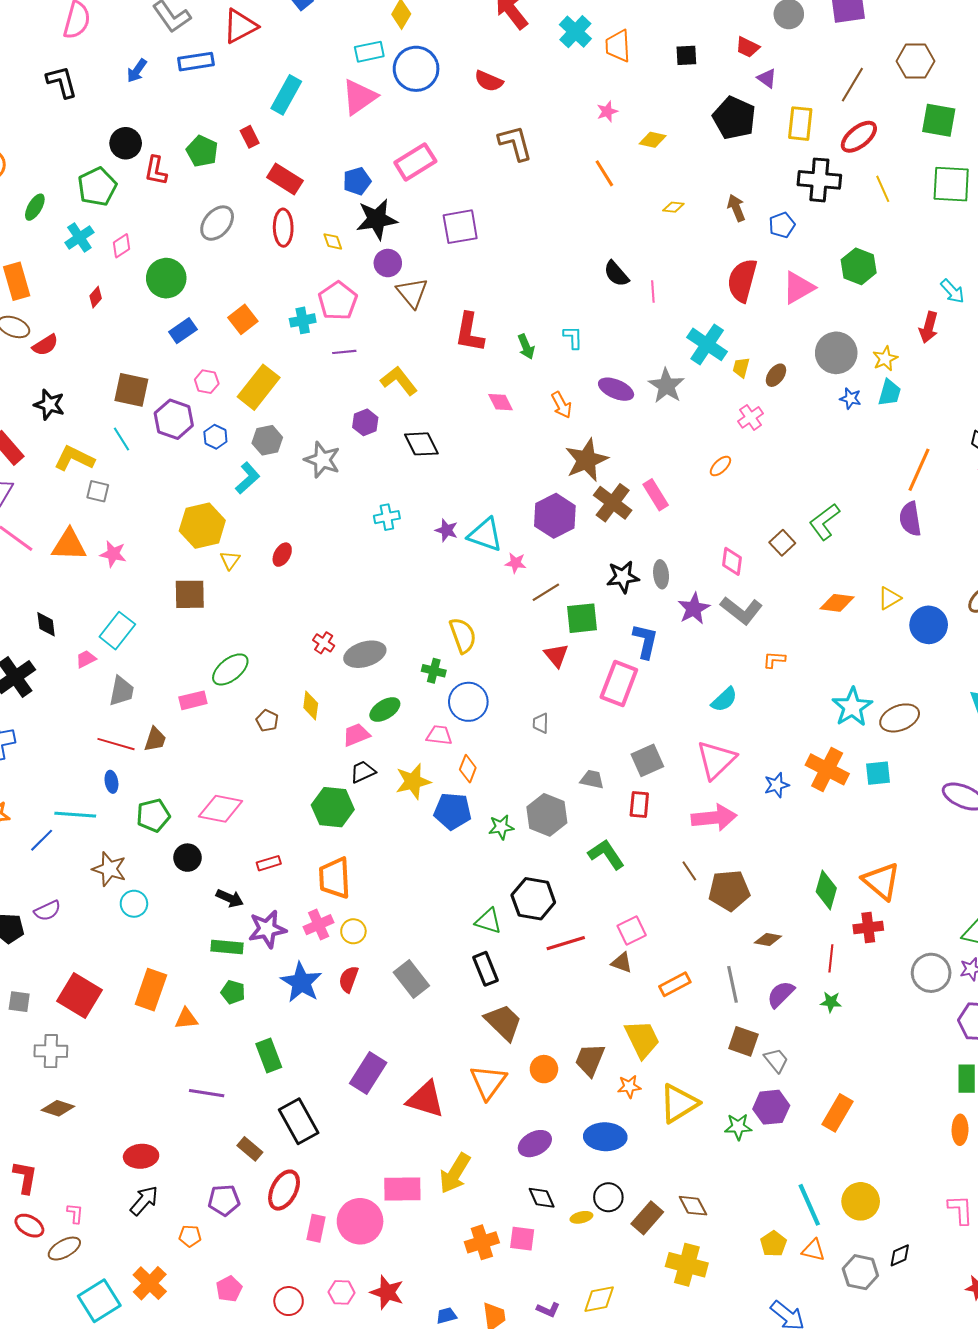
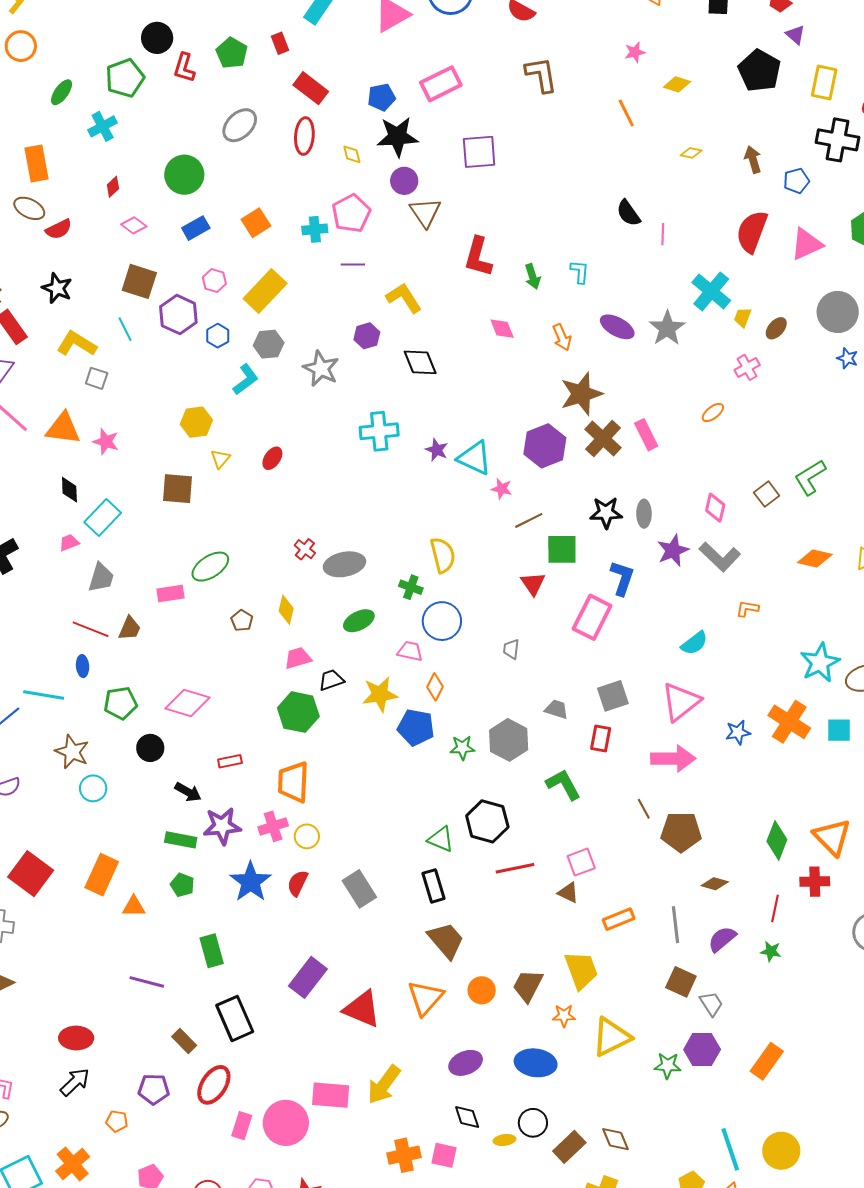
pink diamond: (121, 246) -> (134, 225), moved, turned 65
cyan cross: (387, 517) -> (379, 431), size x1.5
yellow hexagon: (202, 526) -> (196, 422), size x0.7
black diamond: (46, 624) -> (69, 490), moved
pink trapezoid: (356, 735) -> (298, 658), moved

